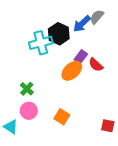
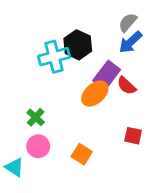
blue arrow: (82, 24) -> (130, 42), moved
purple rectangle: (81, 57) -> (107, 75), size x1.5
red square: (108, 126) -> (133, 136), moved

